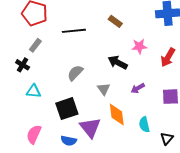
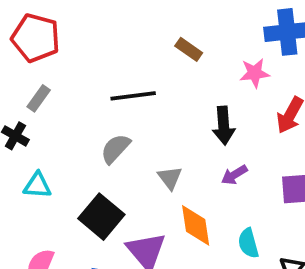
black line: (74, 31) -> (133, 96), moved
pink star: (139, 46) -> (255, 73), moved
black arrow: (118, 62) -> (224, 126), moved, turned -120
black square: (67, 109) -> (101, 217), turned -30

